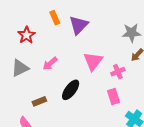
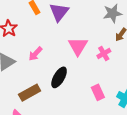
pink rectangle: (113, 97) -> (98, 92), moved
brown rectangle: (39, 101) -> (30, 93), size x1.5

